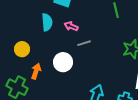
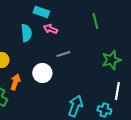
pink arrow: (71, 26) -> (50, 29), moved

